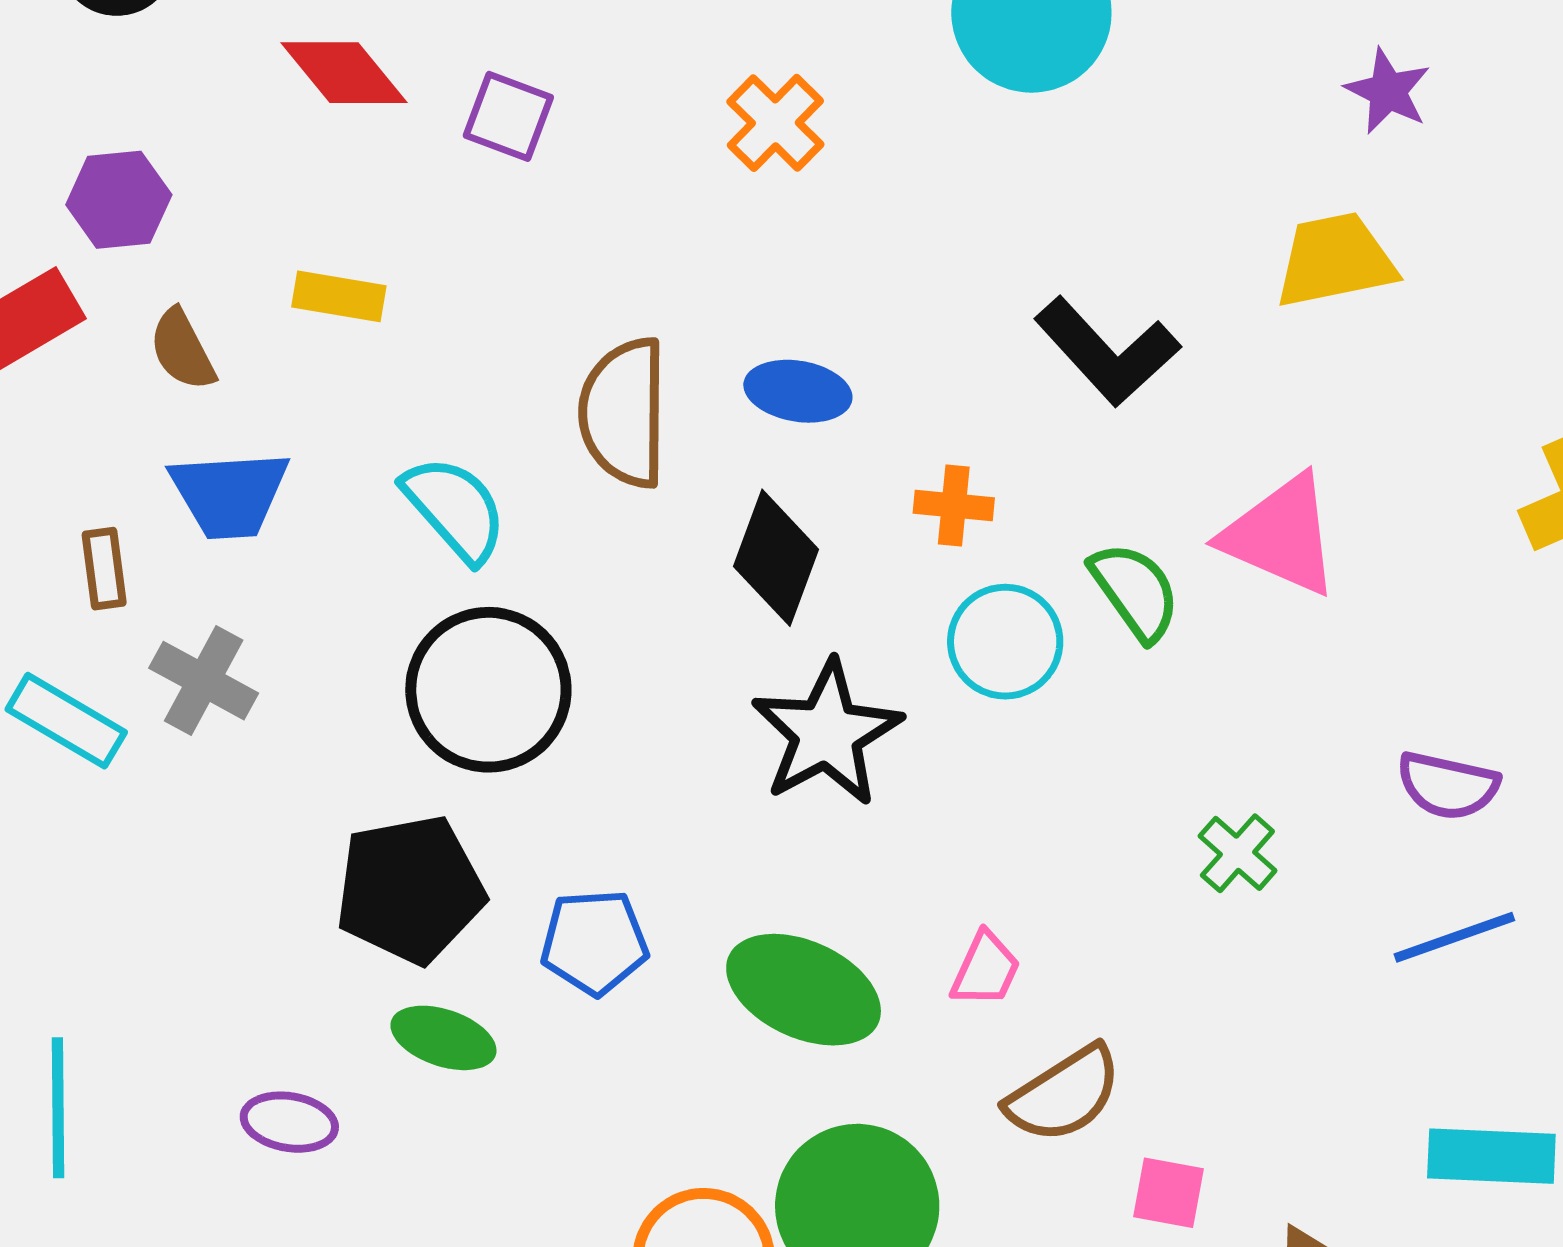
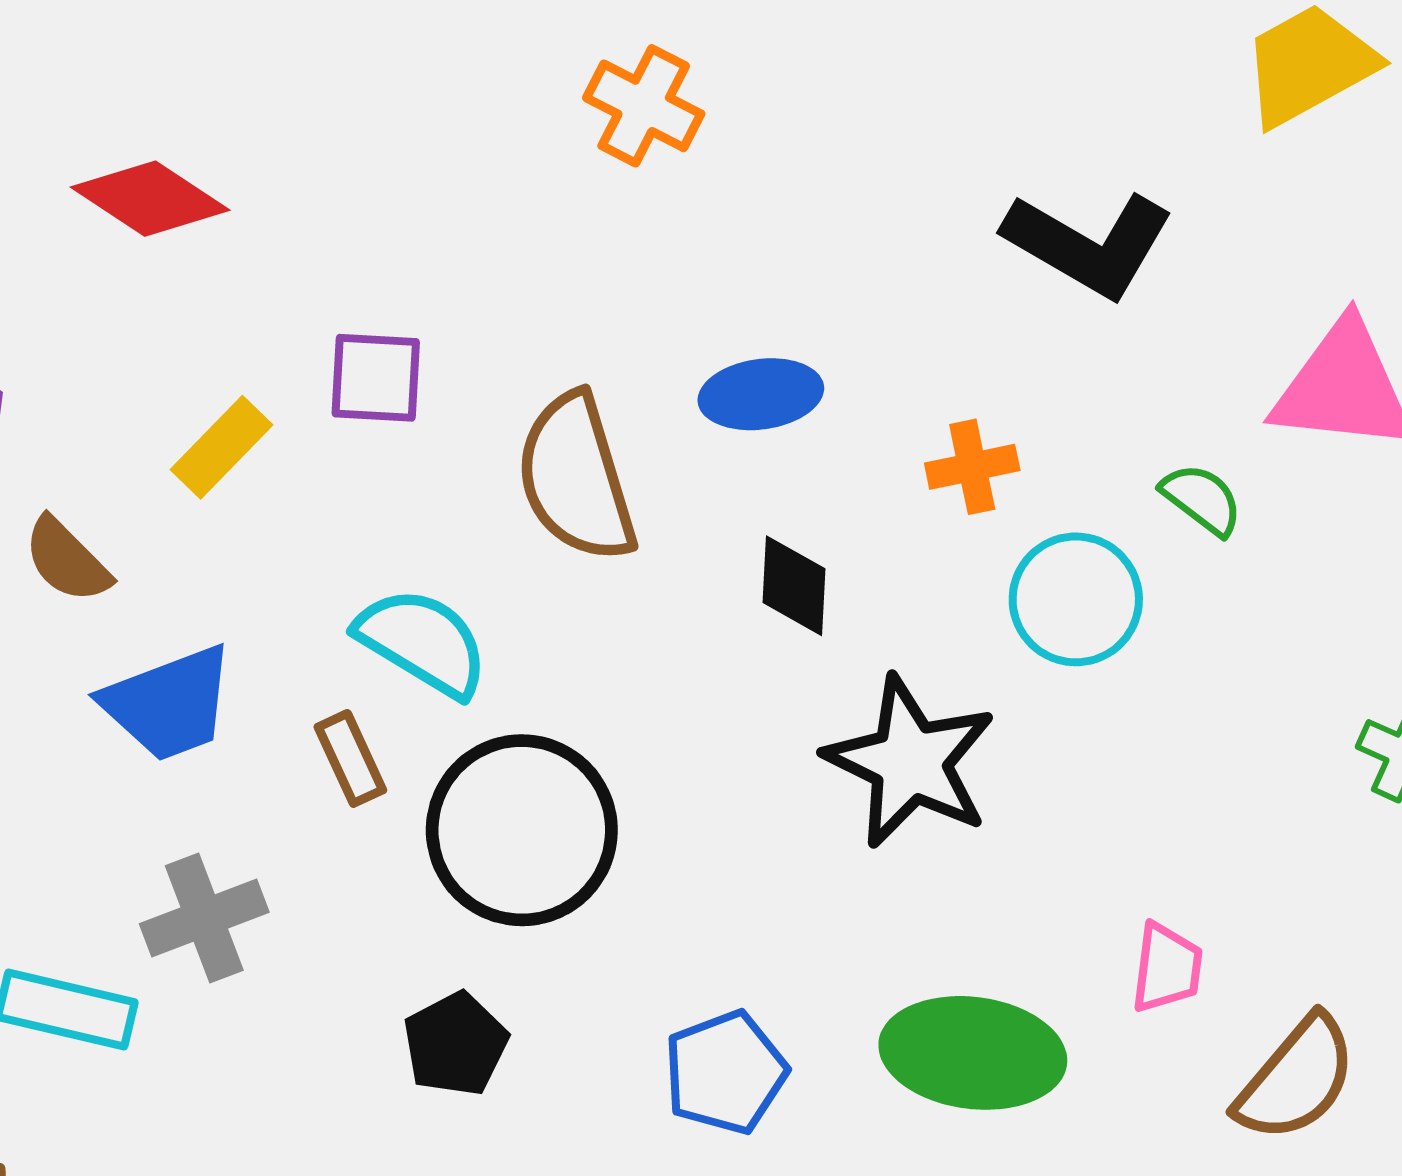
purple square: (508, 116) -> (376, 378), moved
yellow rectangle: (339, 296) -> (221, 447), turned -38
black diamond: (776, 558) -> (794, 586), size x0.7
brown rectangle: (104, 569) -> (350, 758), moved
green semicircle: (1135, 591) -> (1202, 499), size x0.7
gray cross: (204, 681) -> (204, 918), turned -32
black pentagon: (410, 889) -> (455, 1044), moved, size x0.6

